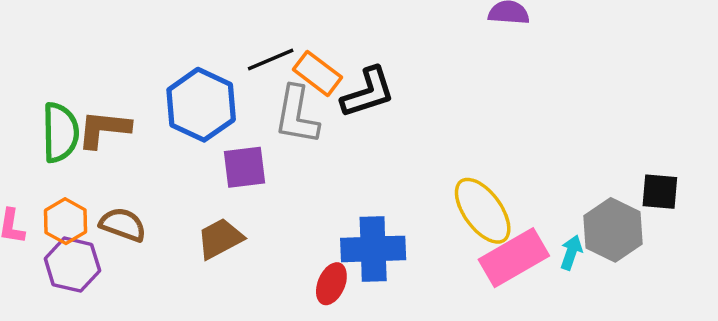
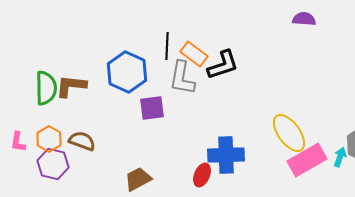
black line: (271, 60) -> (167, 46), turned -64
brown trapezoid: (220, 239) -> (138, 179), moved

